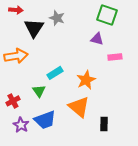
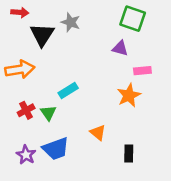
orange star: (86, 80) -> (129, 95), moved
red cross: (13, 101) -> (26, 110), moved
orange triangle: (79, 107) -> (98, 133), size x0.6

